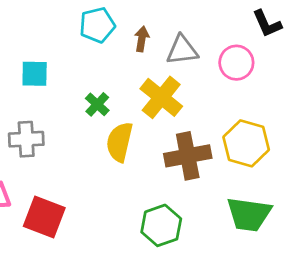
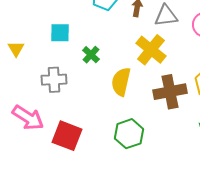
green cross: (97, 104) -> (91, 55), moved
green hexagon: (161, 225) -> (129, 134), moved

